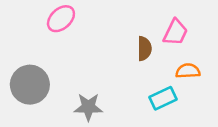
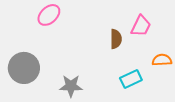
orange semicircle: (188, 71) -> (162, 60), moved

